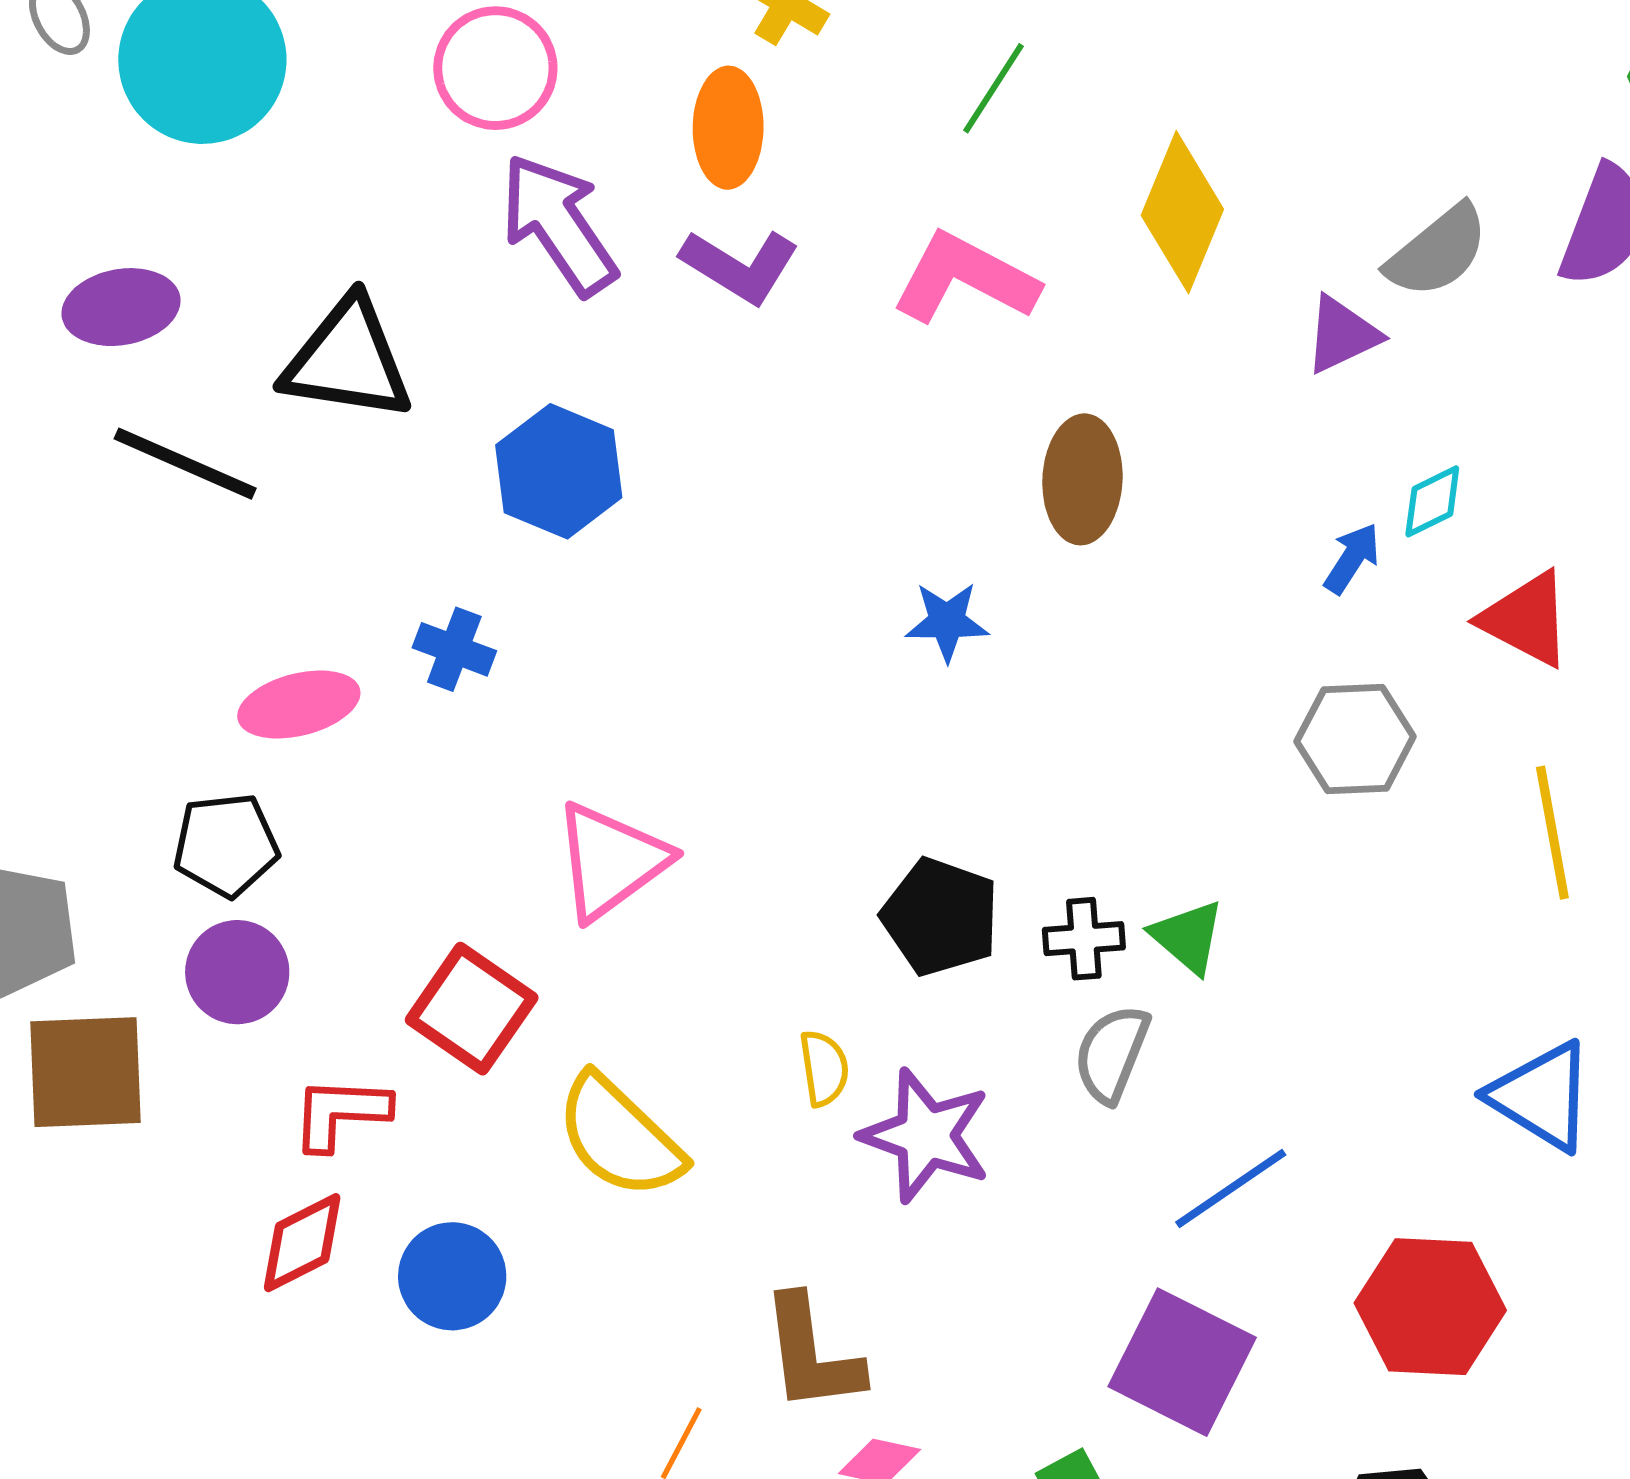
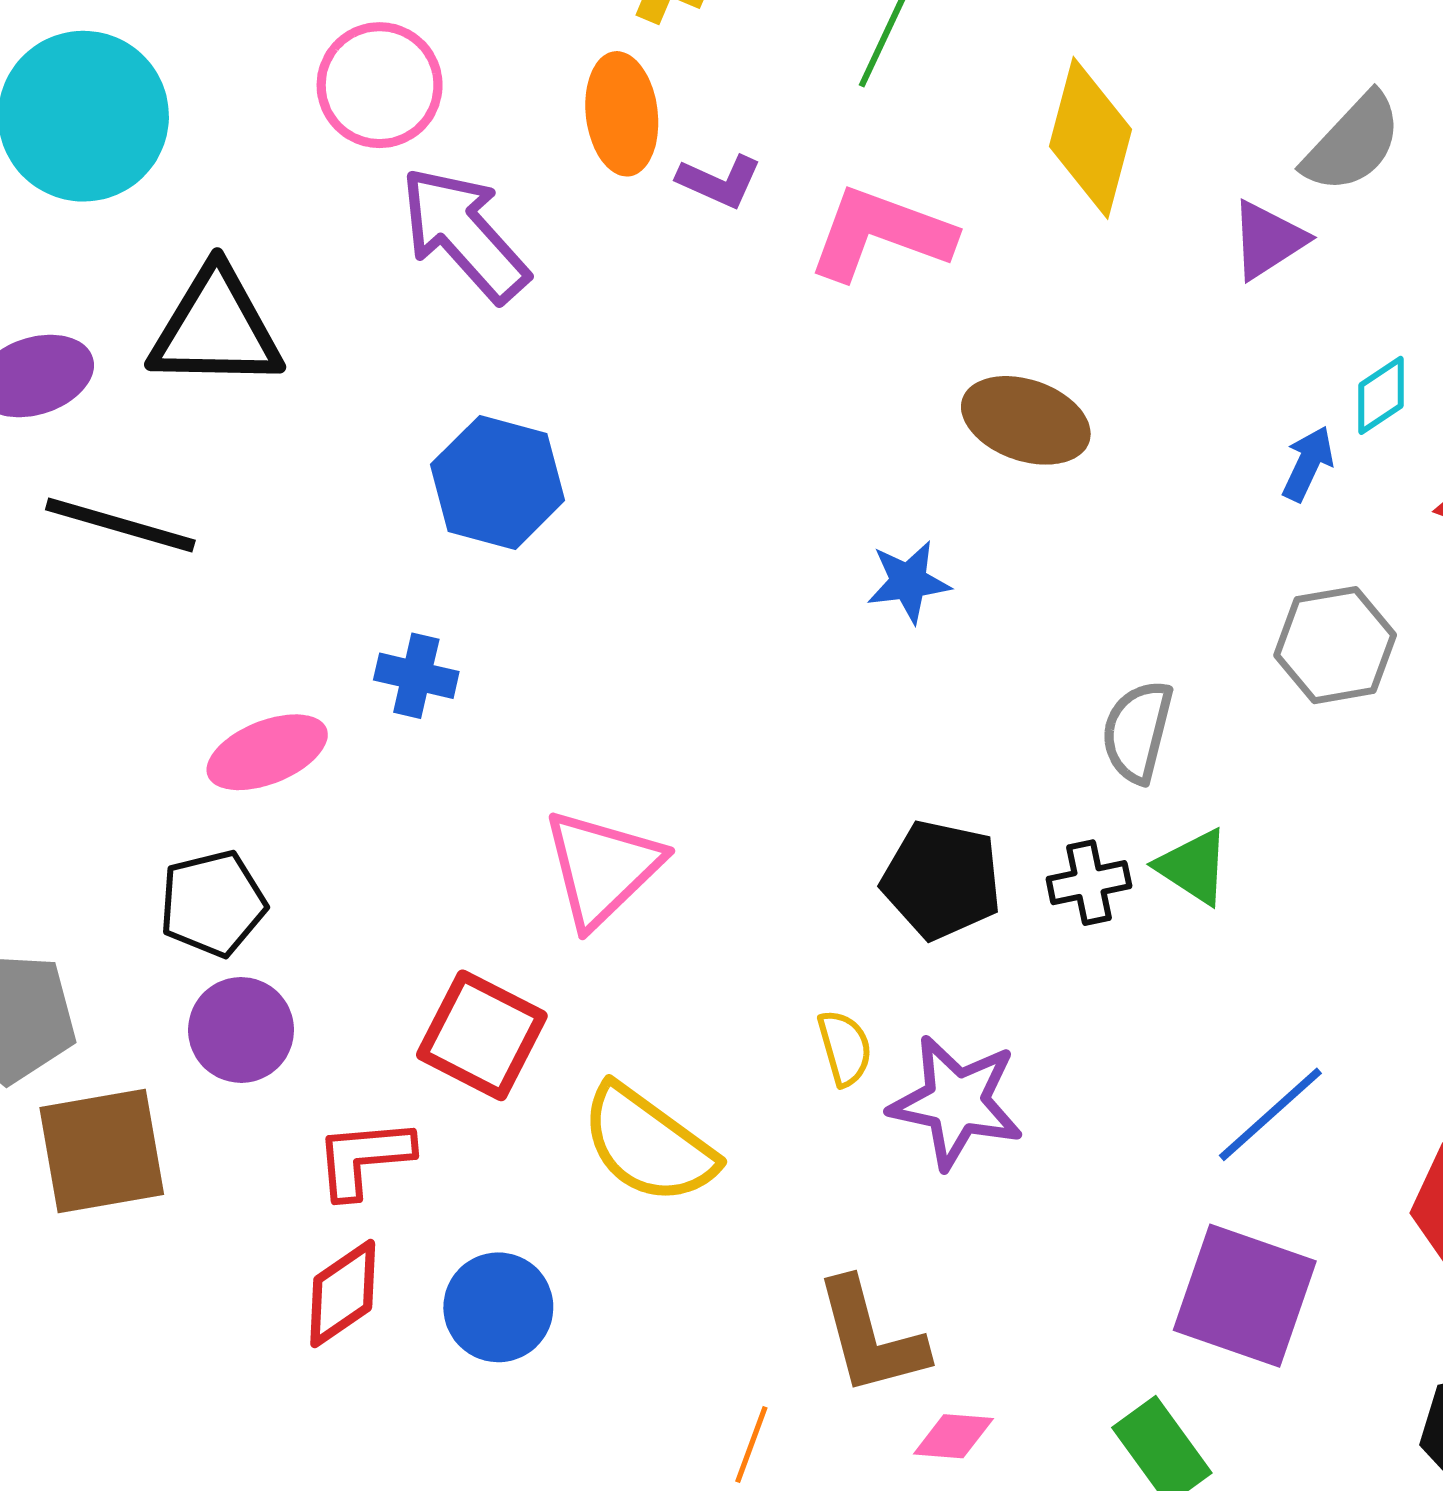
purple L-shape: (740, 266) -> (719, 181), moved, size x0.7
black triangle: (347, 360) -> (216, 328), moved
brown ellipse: (1082, 479) -> (1026, 420), turned -66
gray semicircle: (1112, 1054) -> (1137, 731), moved

